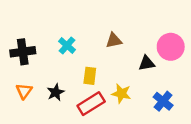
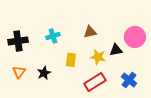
cyan cross: (67, 46) -> (53, 36), turned 32
yellow star: (121, 94) -> (98, 57), moved
red rectangle: (91, 104) -> (95, 82), moved

